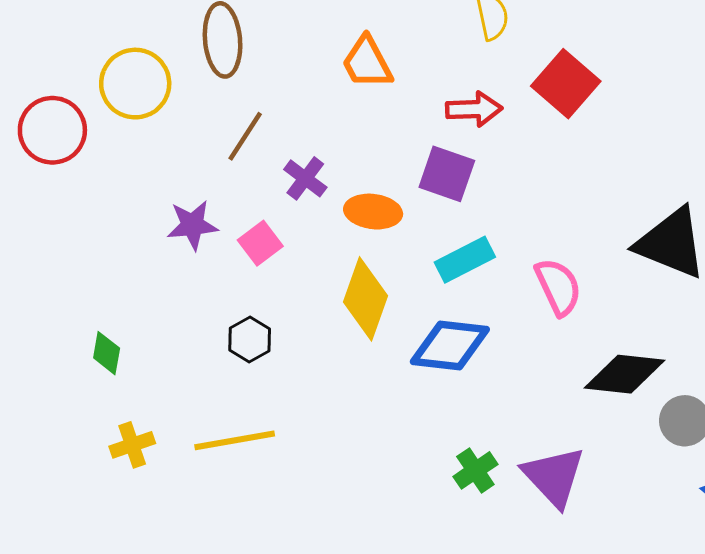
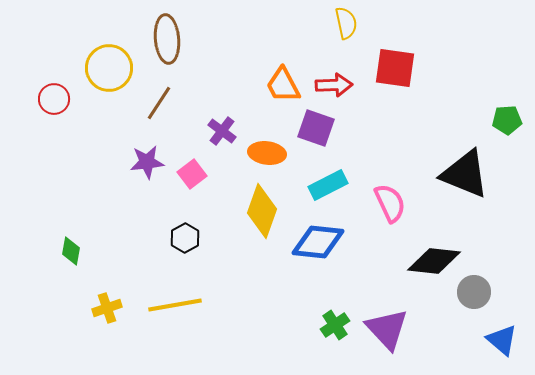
orange trapezoid: (367, 62) -> (283, 85), moved
red square: (566, 84) -> (395, 68), turned -33
red circle: (52, 130) -> (54, 99), size x0.7
brown line: (245, 136) -> (159, 103), moved
green diamond: (107, 353) -> (71, 251), moved

